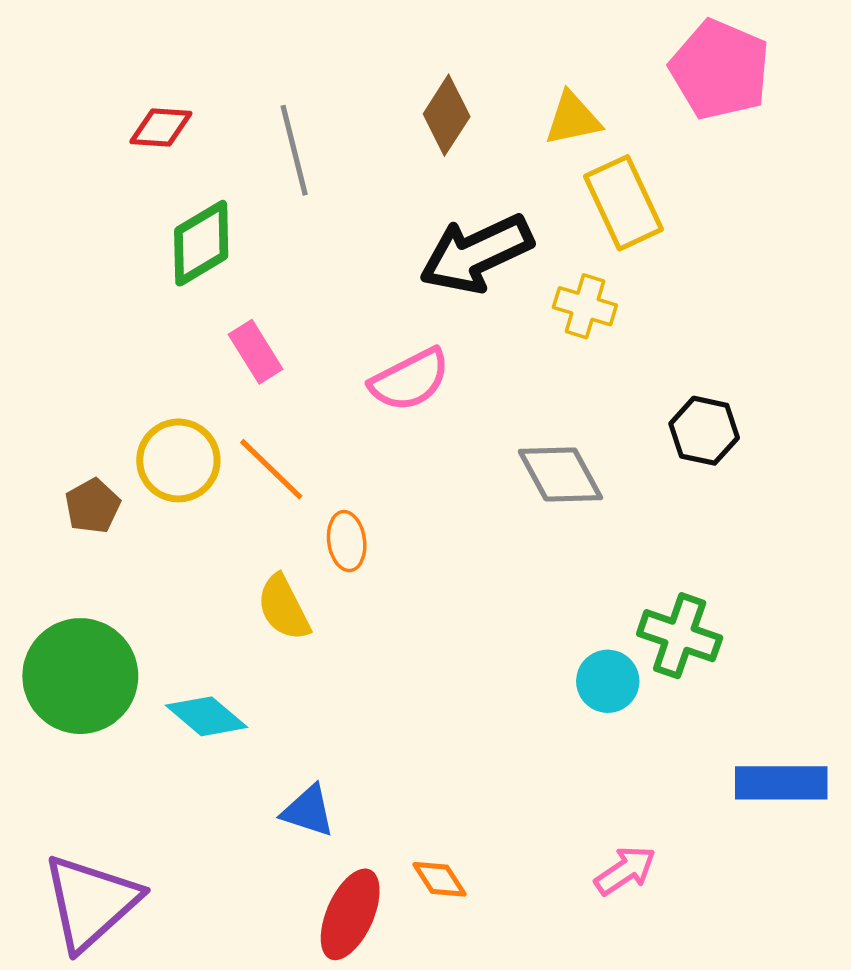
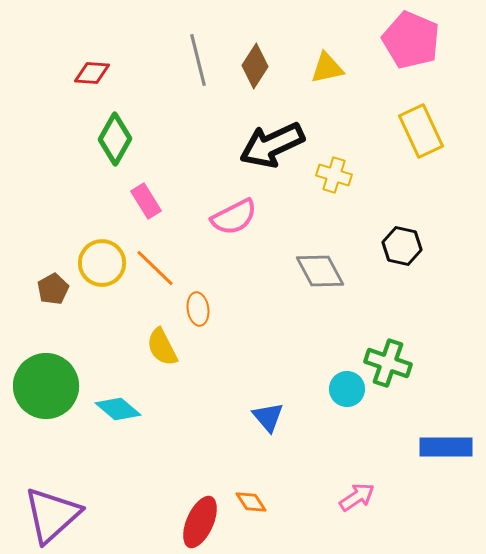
gray line: (294, 150) -> (198, 60), moved
yellow rectangle: (624, 203) -> (421, 131), moved
green diamond: (201, 243) -> (115, 139), turned -30
blue triangle: (308, 811) -> (268, 417), moved, turned 32

